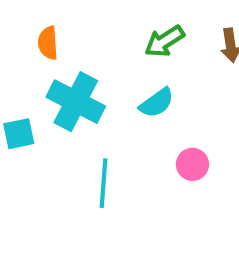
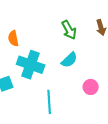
green arrow: (164, 41) -> (69, 30), turned -78

